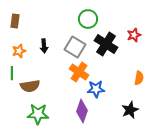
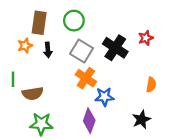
green circle: (88, 19) -> (74, 21), moved
brown rectangle: (15, 21) -> (39, 23), moved, size x1.5
orange star: (19, 51) -> (25, 46), moved

